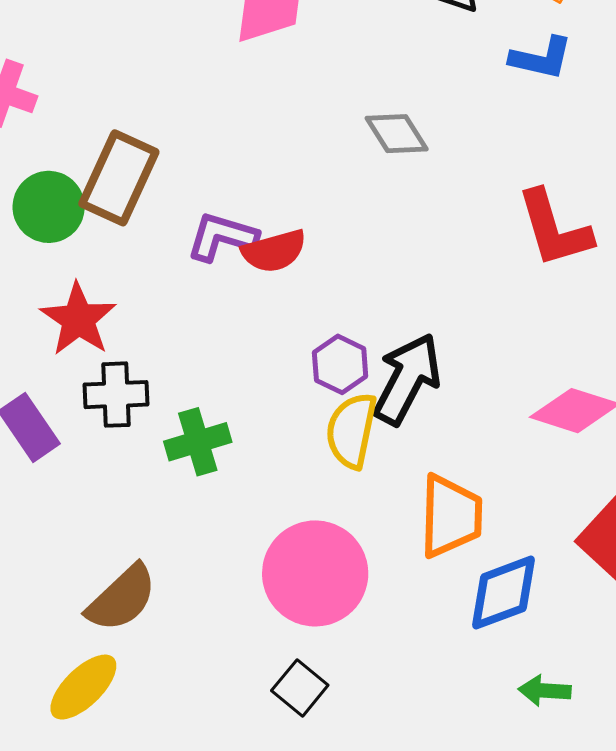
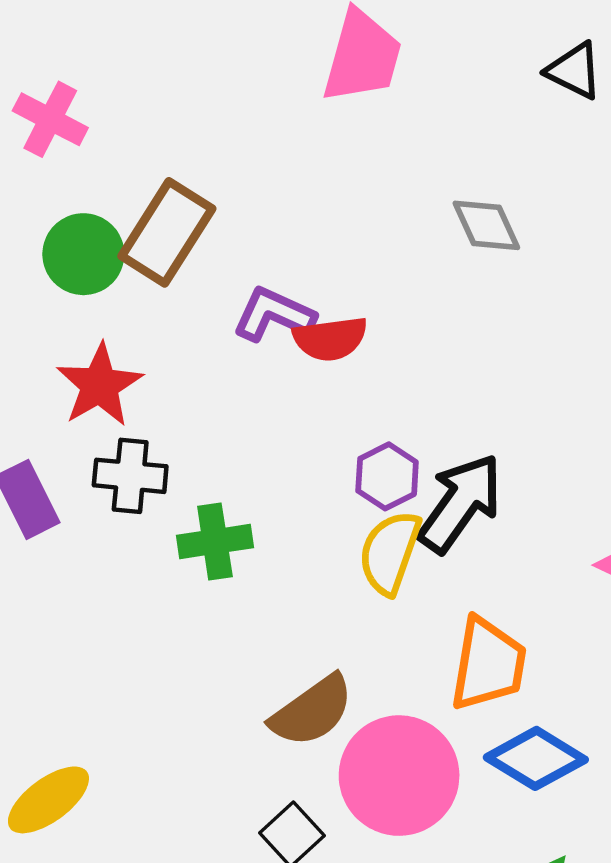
pink circle: (315, 573) -> (399, 776), moved
blue diamond: (503, 593) -> (536, 758), turned 44
brown semicircle: (122, 598) -> (312, 711), moved

